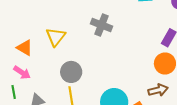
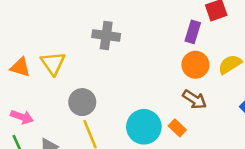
orange triangle: (25, 48) -> (20, 67), moved
brown arrow: (158, 90) -> (195, 99), turned 60

